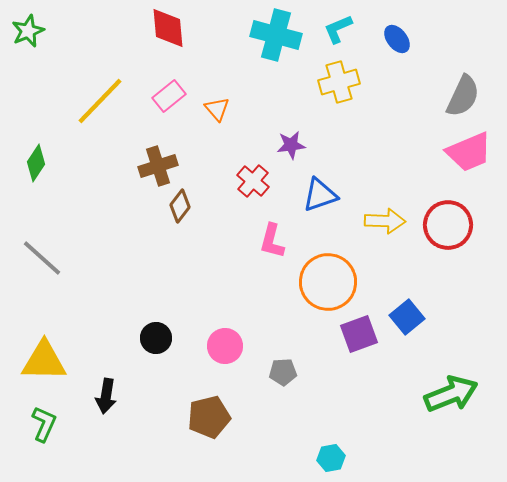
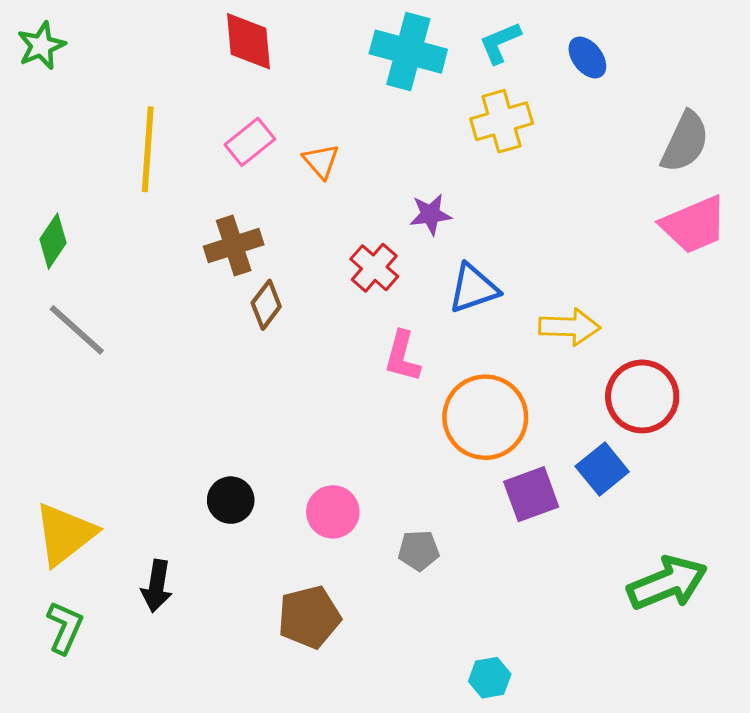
yellow line: (100, 101) -> (148, 149), turned -40
red circle: (448, 225) -> (642, 396), moved
gray line: (42, 258) -> (77, 330), moved
yellow triangle: (44, 361) -> (65, 534), turned -39

